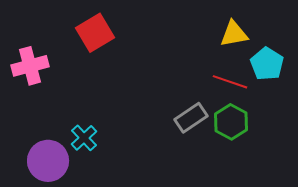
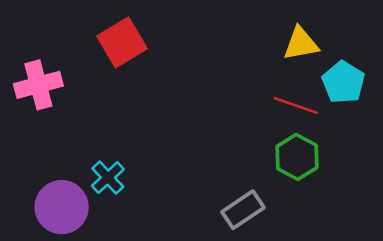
gray rectangle: (191, 118) -> (243, 210), moved

